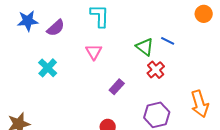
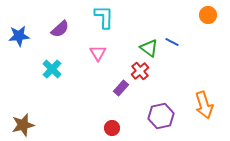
blue star: (28, 21) -> (19, 36), moved
red cross: (156, 70) -> (140, 71), moved

